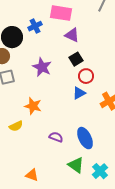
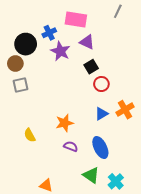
purple star: (42, 67) -> (60, 51), moved
blue triangle: (79, 93) -> (101, 114), moved
orange star: (33, 106) -> (65, 123), moved, turned -30
yellow semicircle: (16, 126) -> (30, 135), turned 88

